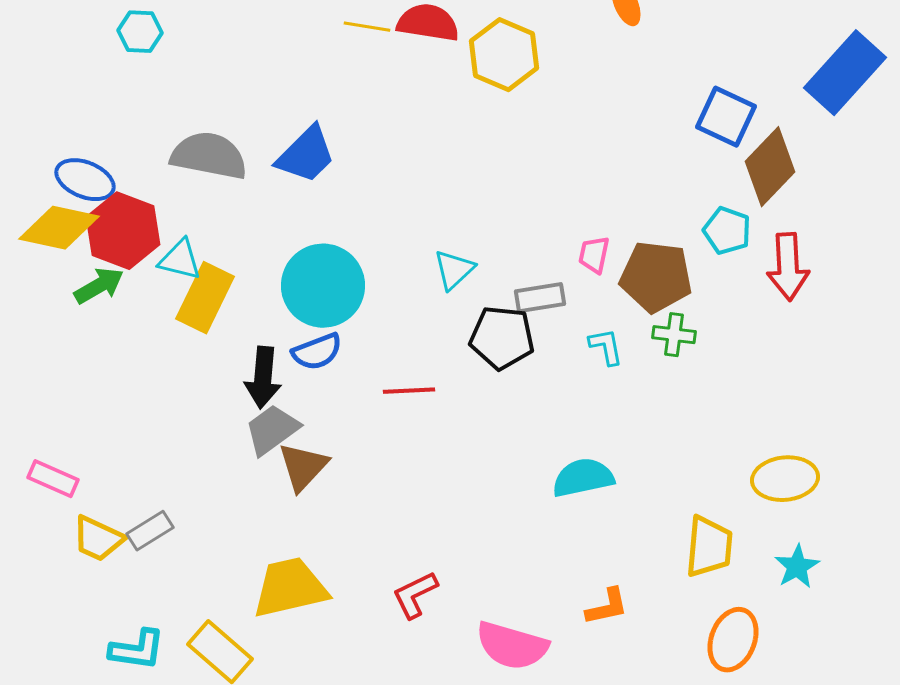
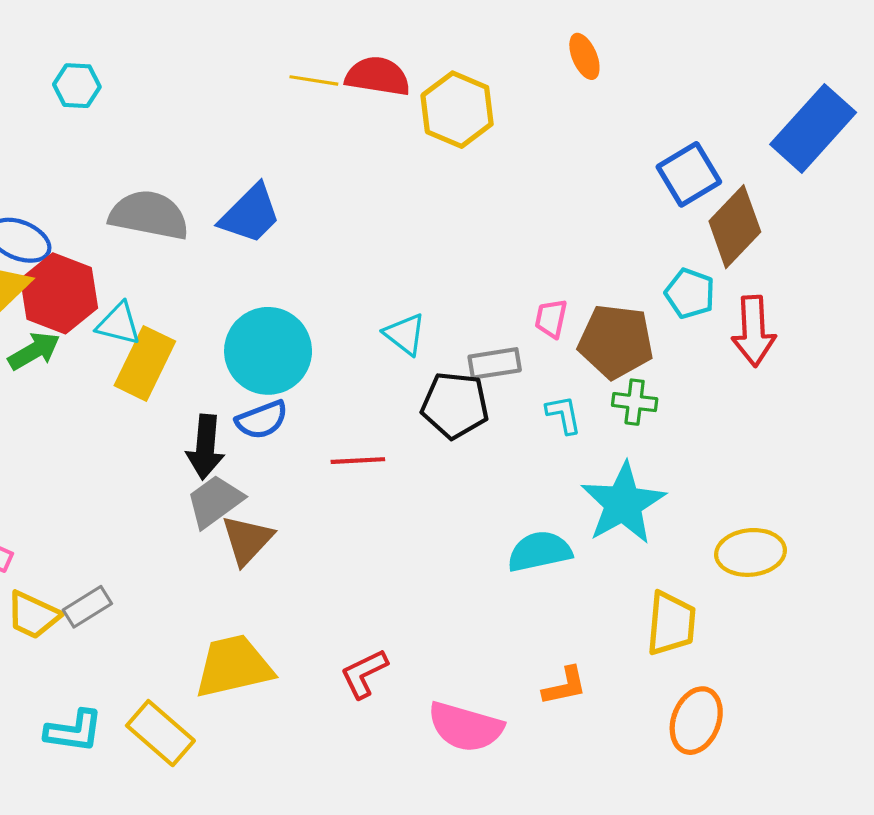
blue square: (726, 117) -> (689, 174), turned 34
cyan triangle: (454, 270) -> (405, 334), turned -39
cyan star: (797, 567) -> (623, 503), moved, size x1.8

